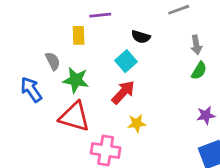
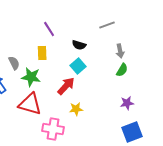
purple line: (100, 15) -> (49, 29), turned 63
yellow rectangle: (79, 35) -> (42, 53), moved
cyan square: (126, 61) -> (78, 66), moved

